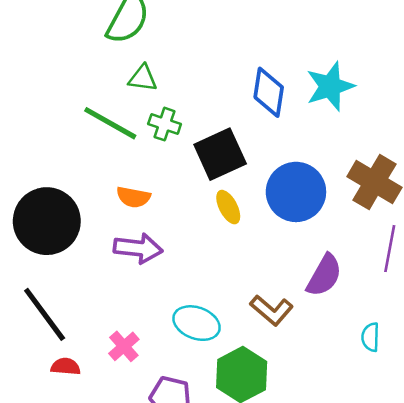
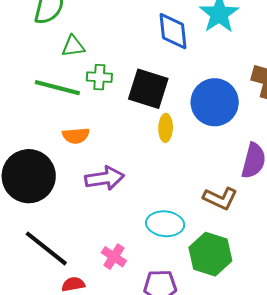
black square: (220, 154) -> (148, 89), turned -33
orange semicircle: (133, 197) -> (76, 136), moved
yellow ellipse: (228, 207) -> (166, 128), turned 44

